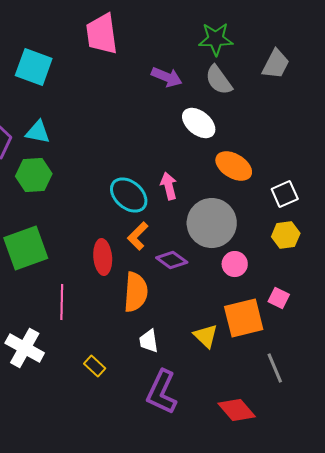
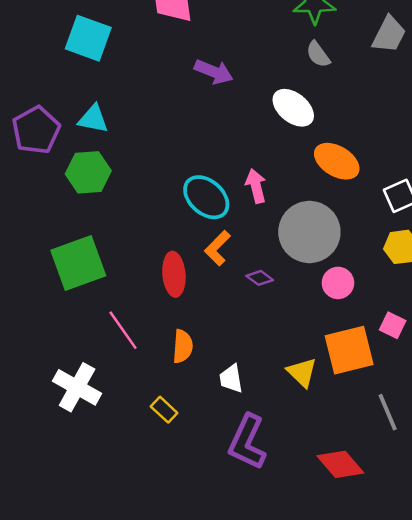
purple arrow: (167, 77) -> (214, 72), moved
gray semicircle: (219, 80) -> (318, 54), size x0.7
purple diamond: (172, 260) -> (260, 278), size x0.7
orange semicircle: (136, 292) -> (183, 346), moved, size x0.7
pink line: (62, 302) -> (123, 330), turned -36

